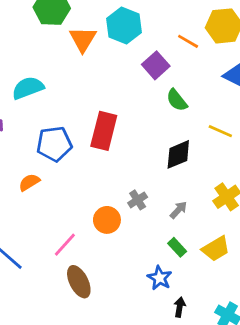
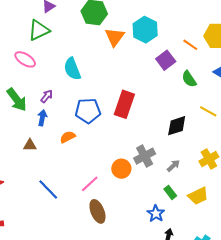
cyan semicircle: (28, 88) -> (72, 69), turned -95
green semicircle: (177, 100) -> (189, 79), moved
gray cross: (138, 200) -> (145, 156), size x1.5

